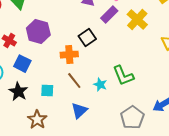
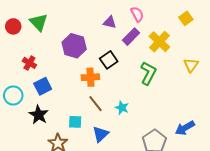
purple hexagon: (38, 32) -> (74, 46), moved
blue square: (22, 64) -> (43, 86), turned 36
green L-shape: (123, 76) -> (148, 73), moved, turned -130
cyan square: (47, 91) -> (75, 122), moved

